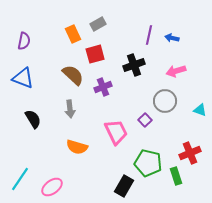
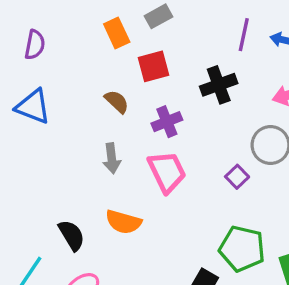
brown semicircle: (73, 75) -> (117, 102), size x0.7
black semicircle: (33, 119) -> (72, 235), moved
pink trapezoid: (116, 132) -> (167, 172), moved

